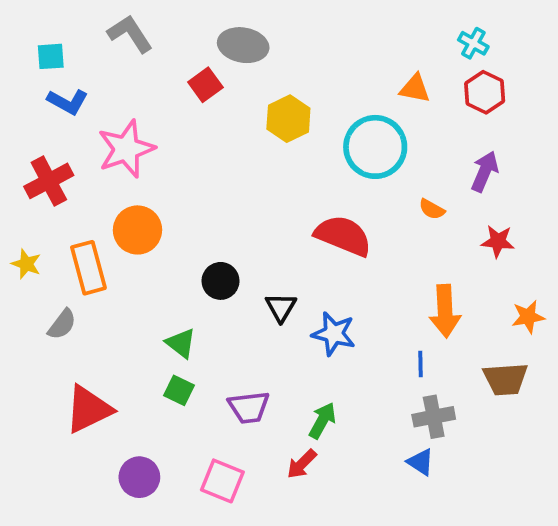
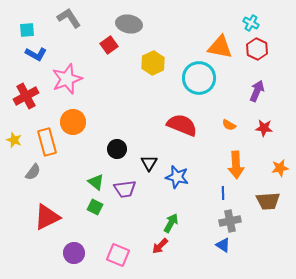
orange triangle: (415, 88) -> (220, 47), size x1.5
orange semicircle: (432, 209) -> (229, 125), moved
purple trapezoid: (249, 407) -> (125, 189), moved

